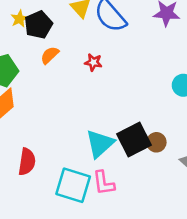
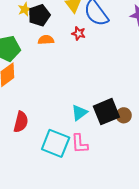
orange semicircle: (50, 55) -> (46, 40), turned 35
red star: (93, 62) -> (79, 33), moved
cyan triangle: (100, 144) -> (79, 113), size x0.7

